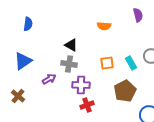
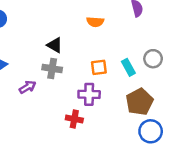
purple cross: (81, 85) -> (89, 94), moved
brown pentagon: (125, 91) -> (140, 102), moved
red cross: (87, 105) -> (74, 119), turned 32

